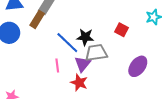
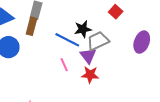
red square: (122, 30) -> (116, 12), turned 32

